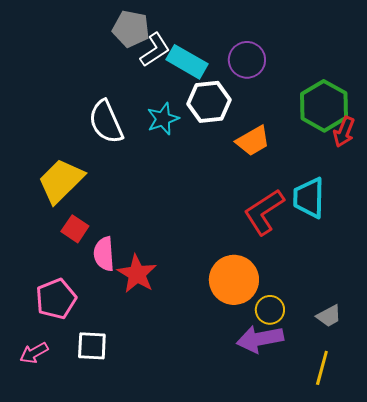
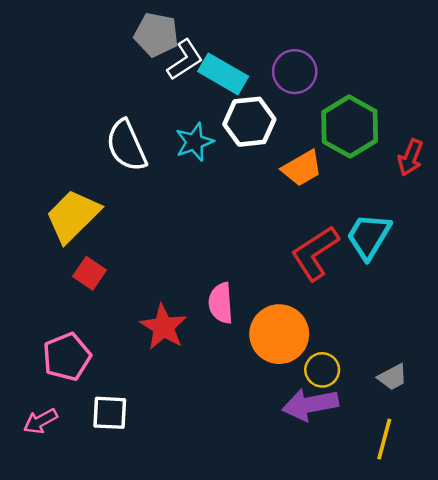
green hexagon: (324, 106) -> (350, 126), moved
cyan trapezoid: (309, 198) -> (369, 236), turned 30
pink semicircle: (104, 254) -> (221, 303), moved

